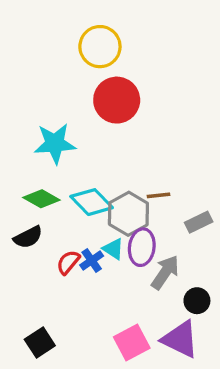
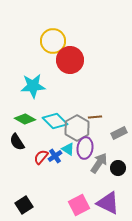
yellow circle: (100, 47) -> (53, 41), moved
black semicircle: (28, 237) -> (17, 142), turned 84
black circle: (197, 301) -> (118, 168), moved

